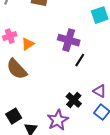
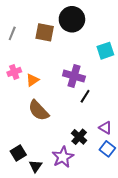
brown semicircle: (17, 69) -> (39, 110), moved

